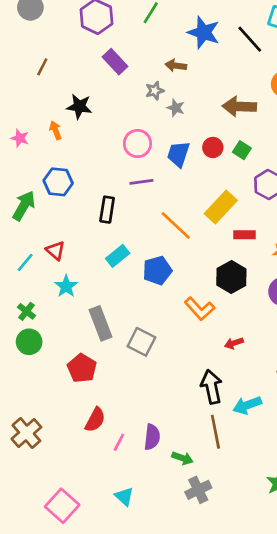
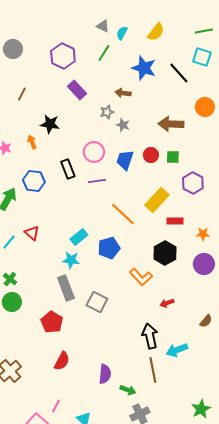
green square: (242, 150) -> (173, 157), turned -32
black rectangle: (107, 210) -> (68, 169), moved, turned -30
cyan star: (66, 286) -> (71, 260), moved, turned -30
pink line: (119, 442) -> (56, 406), moved

